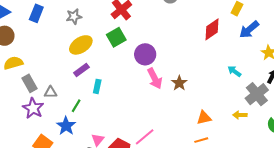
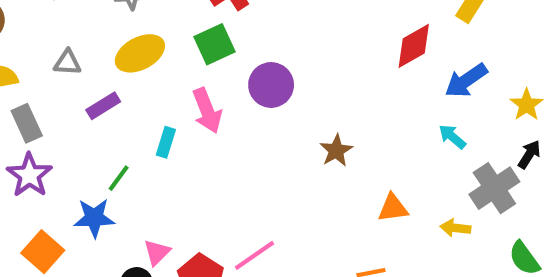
blue arrow: (249, 30) -> (466, 81), moved
purple rectangle: (81, 70) -> (103, 106), moved
pink arrow: (155, 79) -> (207, 111), moved
gray triangle: (51, 92) -> (67, 63), moved
orange triangle: (204, 118) -> (393, 208), moved
blue star: (66, 126) -> (94, 218), turned 30

